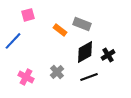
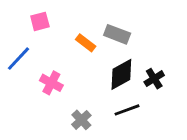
gray cross: (57, 72) -> (81, 120), moved
pink cross: (26, 77) -> (51, 83), moved

